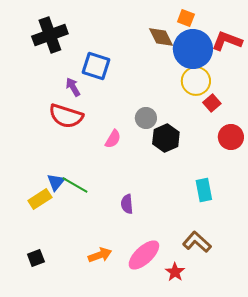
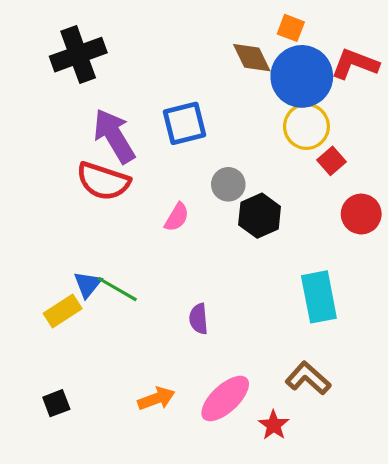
blue square: (96, 66) -> (185, 123), moved, turned -32
purple arrow: (73, 87) -> (114, 136), size x1.8
cyan rectangle: (204, 190) -> (319, 297), size x1.4

